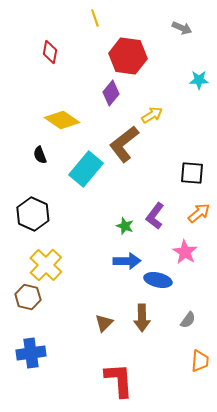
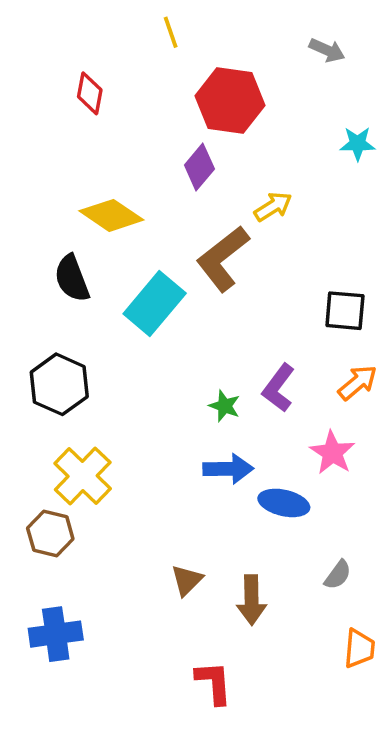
black semicircle: (40, 155) -> (72, 278), size x1.5
brown arrow: (142, 318) -> (252, 600), moved
red L-shape: (119, 380) -> (214, 683), size x0.7

